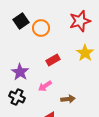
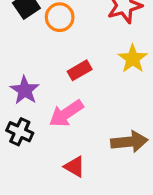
pink arrow: (45, 86) -> (66, 113), size x1.5
brown arrow: (68, 99) -> (129, 142), moved, size x1.5

